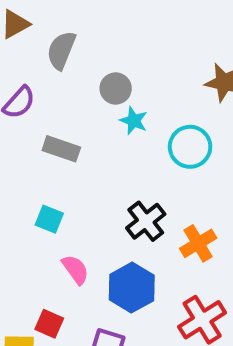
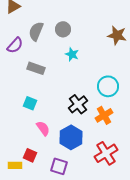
gray semicircle: (61, 50) -> (36, 31), moved
gray circle: (116, 88) -> (63, 29), moved
cyan circle: (190, 147) -> (108, 86), moved

